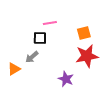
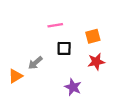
black square: (40, 38) -> (64, 48), moved
red star: (87, 56) -> (96, 62), size x0.7

